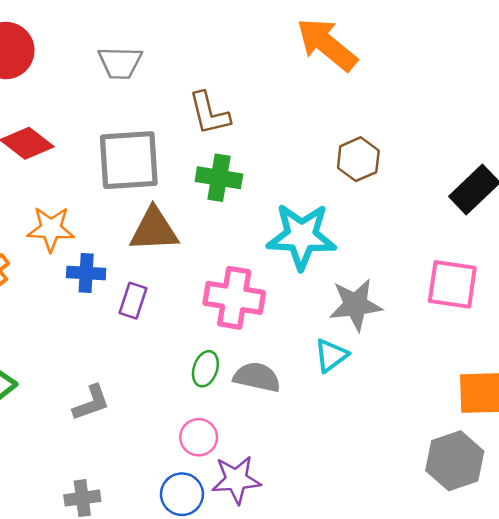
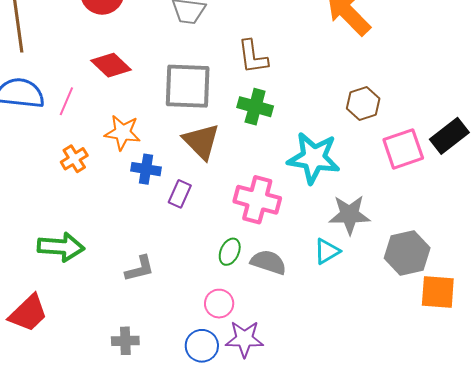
brown triangle: (154, 230) -> (201, 141), turned 42
pink square: (452, 284) -> (403, 149), moved, turned -33
gray hexagon: (455, 461) -> (407, 253), moved

